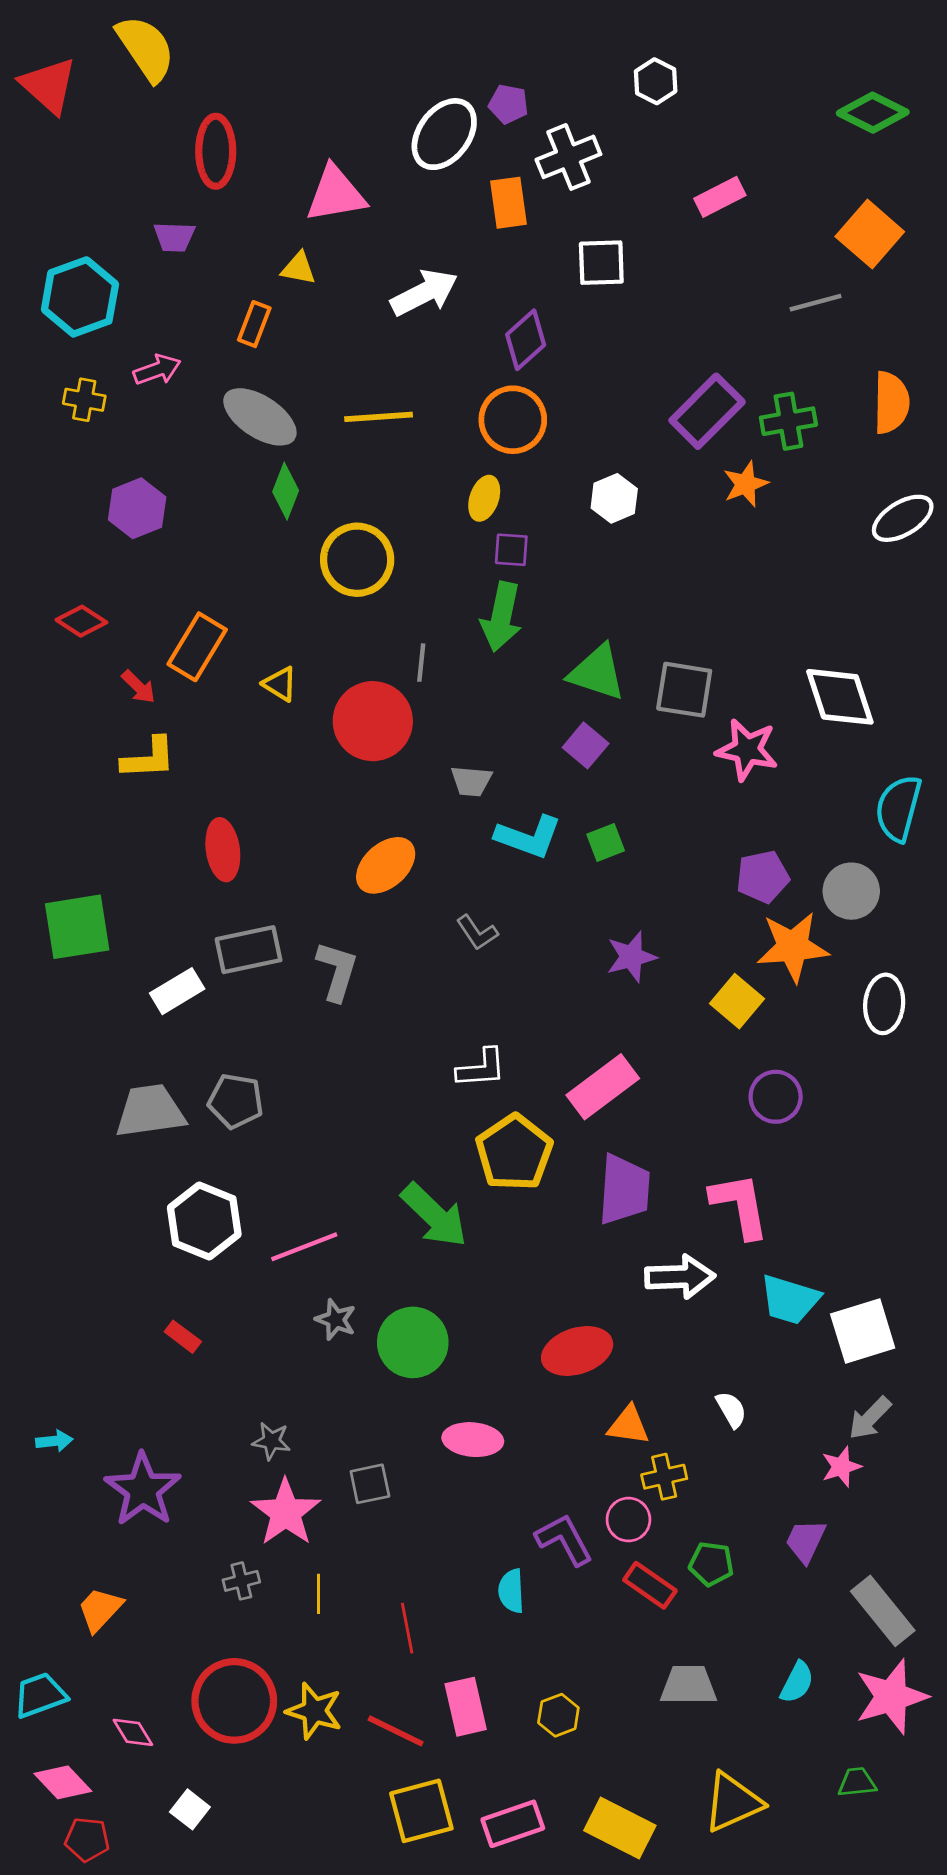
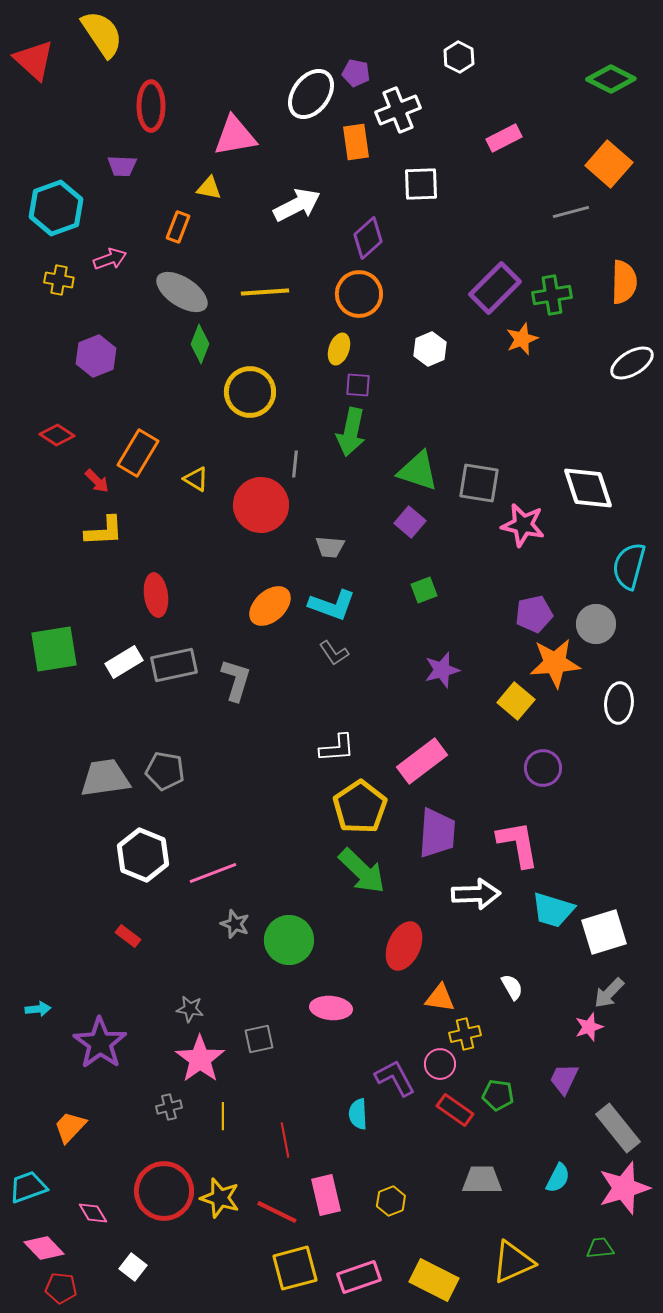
cyan L-shape: (528, 837) -> (332, 605), moved
white rectangle: (177, 991) -> (124, 662), moved
green arrow: (434, 1215) -> (362, 871), moved
red ellipse: (577, 1351) -> (404, 946), turned -48

